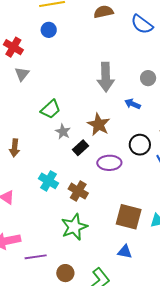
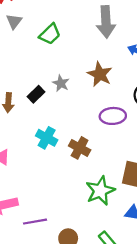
green trapezoid: (50, 109) -> (50, 34), moved
black rectangle: (80, 148) -> (36, 94), moved
green star: (74, 227) -> (100, 191), moved

